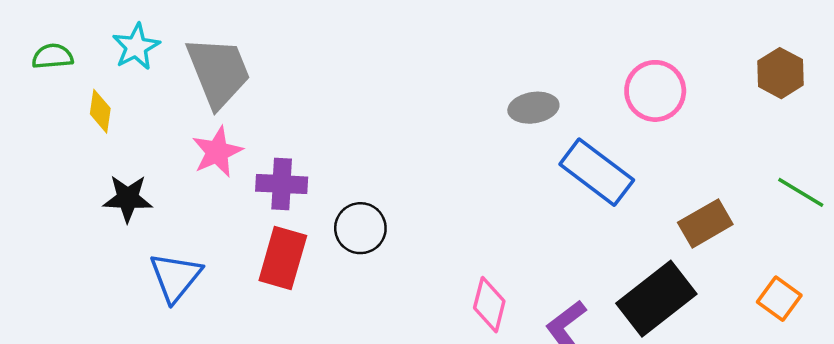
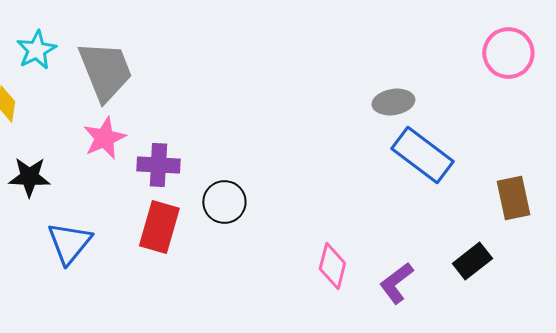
pink circle: (655, 91) -> (508, 53), moved
gray ellipse: (533, 108) -> (393, 102), moved
brown rectangle: (705, 223) -> (513, 198), turned -72
black rectangle: (656, 299) -> (472, 261), size x0.6

